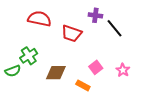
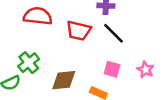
black line: (115, 28) -> (114, 33), moved
pink square: (96, 67) -> (112, 69), turned -32

